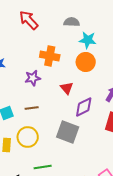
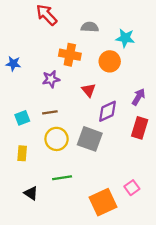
gray semicircle: (72, 22) -> (90, 27), moved
cyan star: (88, 40) -> (125, 38), moved
yellow circle: (28, 137) -> (57, 139), moved

